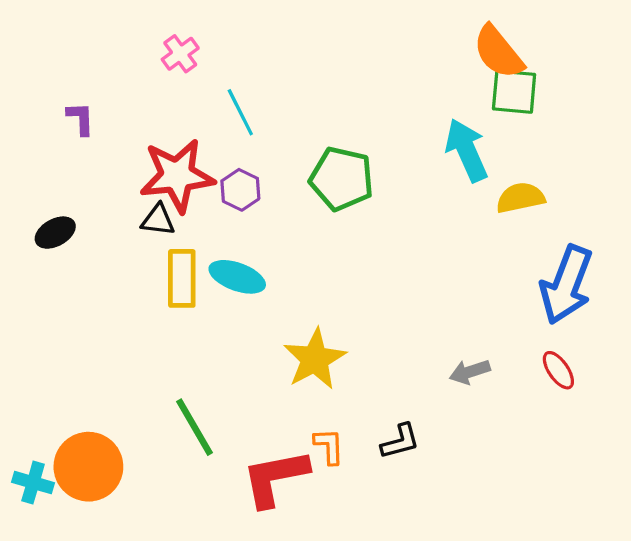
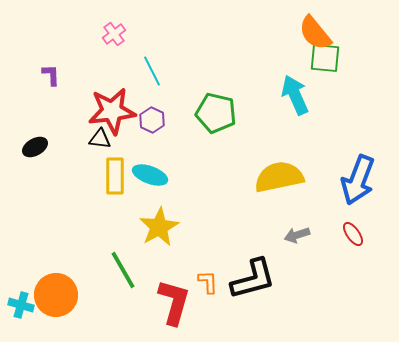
yellow semicircle: (520, 198) -> (279, 177), moved, size x1.6
yellow star: (315, 359) -> (159, 227), moved
black L-shape: (400, 441) -> (253, 279), size x1.8
red L-shape: (275, 478) -> (174, 302), turned 117

